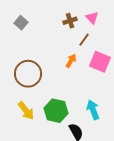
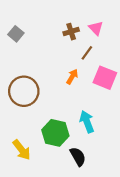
cyan arrow: (93, 110) -> (87, 122), moved
yellow arrow: (26, 111) -> (22, 150), moved

